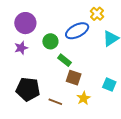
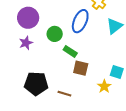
blue ellipse: (77, 31) -> (80, 21), turned -35
yellow star: (84, 98) -> (104, 86), moved

